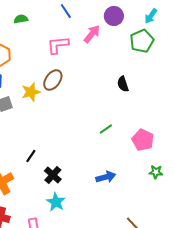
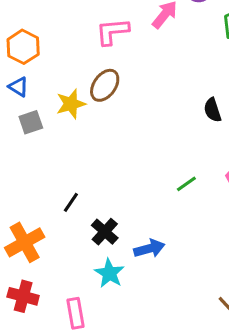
black semicircle: (123, 84) -> (212, 110), moved
green line: (106, 129) -> (186, 184), moved
blue arrow: (106, 177) -> (149, 249), moved

